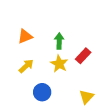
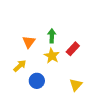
orange triangle: (25, 36) -> (29, 42), moved, turned -32
yellow arrow: (26, 66) -> (20, 66), moved

